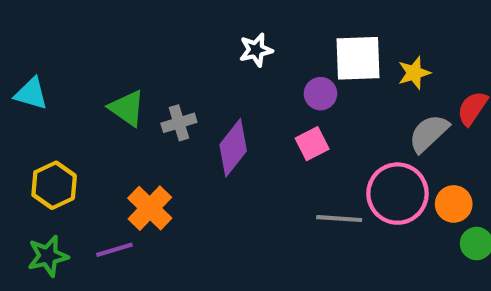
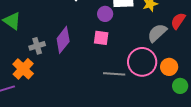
gray cross: (179, 123) -> (37, 46), moved
pink square: (312, 144) -> (101, 38), turned 35

